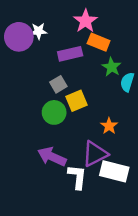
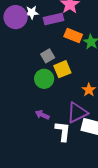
orange rectangle: (99, 42) -> (73, 35), moved
purple rectangle: (70, 54) -> (54, 19), moved
purple arrow: (52, 157) -> (42, 115), size x0.6

